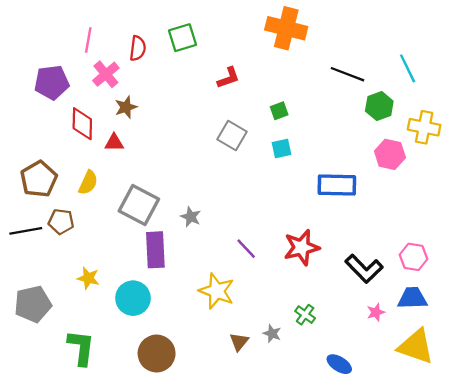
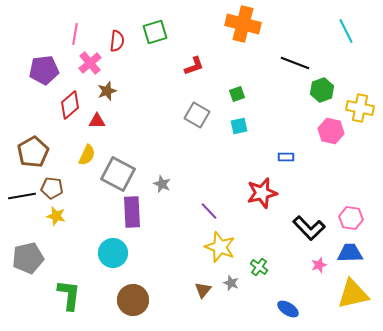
cyan line: (408, 68) -> (346, 31), moved
red diamond: (82, 124) -> (70, 105), turned 48
yellow semicircle: (88, 183) -> (87, 155), moved
blue rectangle: (337, 185) -> (286, 157), size x0.5
red star: (302, 247) -> (262, 193), moved
yellow star: (88, 278) -> (56, 216), moved
yellow star: (217, 291) -> (220, 247), moved
yellow triangle: (416, 346) -> (353, 294), turned -32

